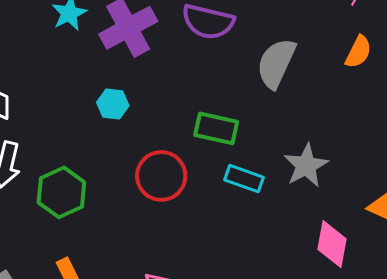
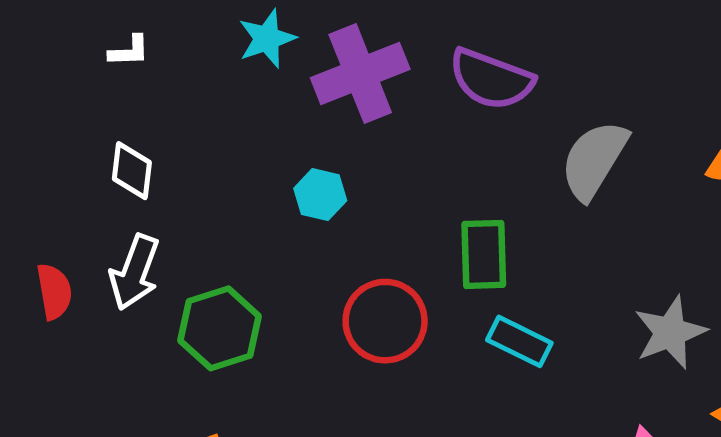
green rectangle: (216, 128) -> (484, 254), turned 69
gray star: (306, 166) -> (670, 332), moved

